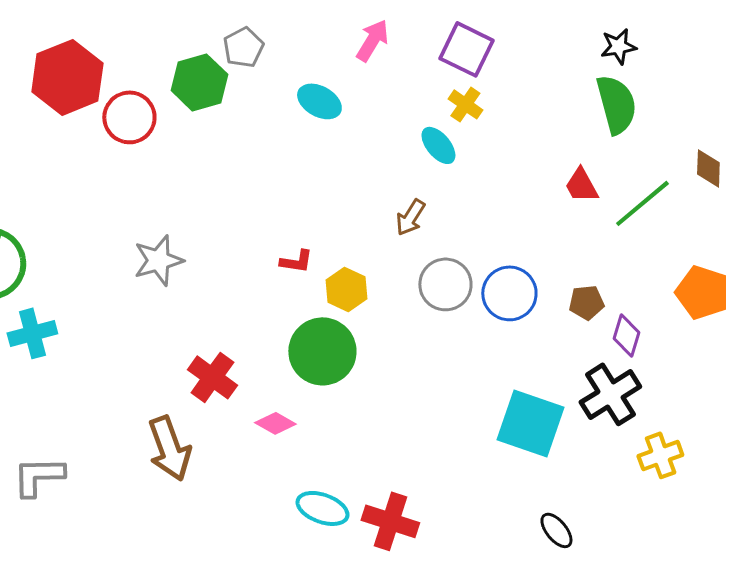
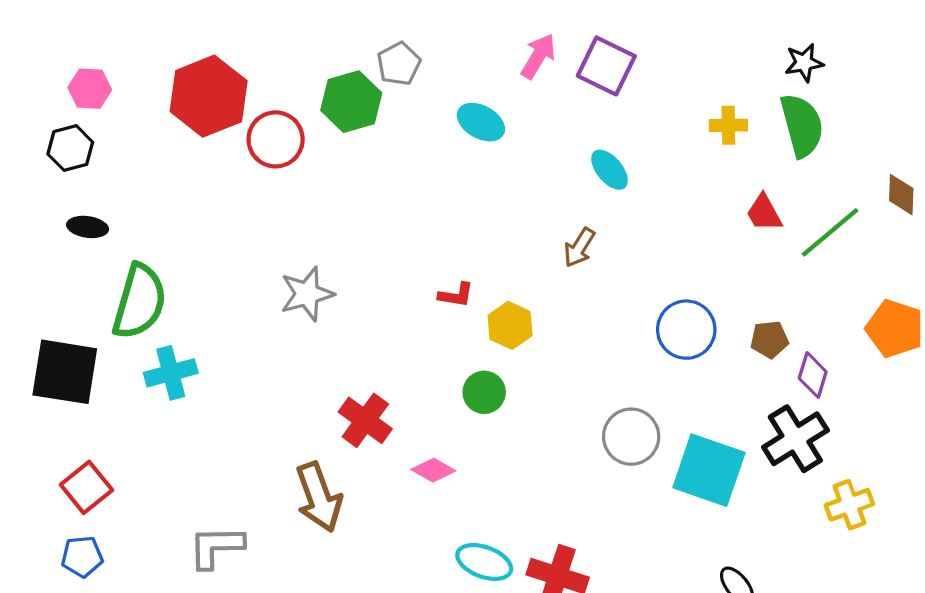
purple square: (466, 49) -> (606, 66), moved
yellow cross: (465, 104) -> (728, 125), moved, turned -36
gray circle: (445, 284) -> (631, 437), moved
green circle: (322, 351) -> (484, 392), size x0.6
gray L-shape: (38, 476) -> (216, 547), moved

